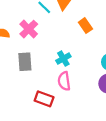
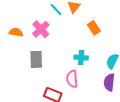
cyan cross: (63, 59) -> (81, 58), moved, turned 32

